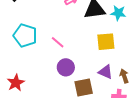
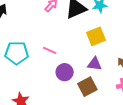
purple triangle: (106, 72) -> (95, 64), moved

